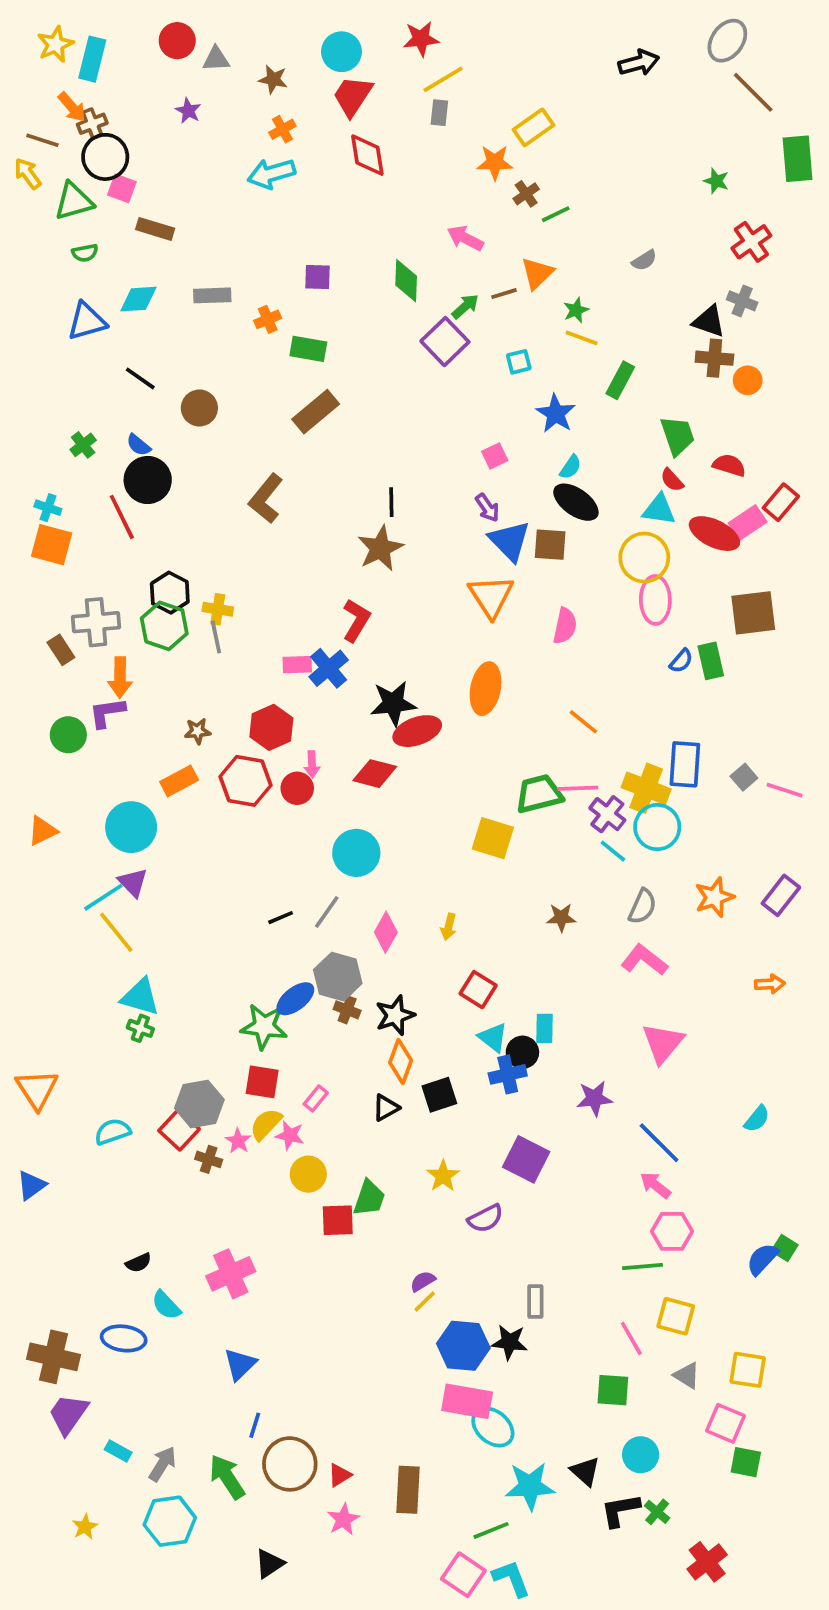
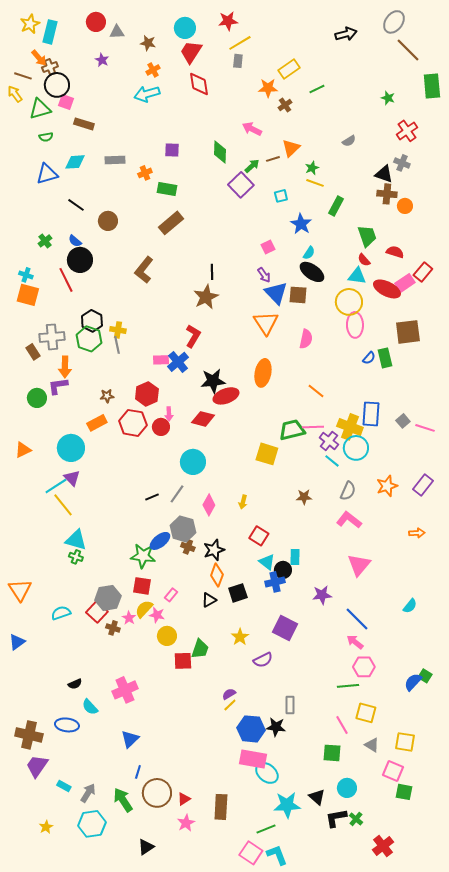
green line: (556, 214) -> (317, 89), moved

